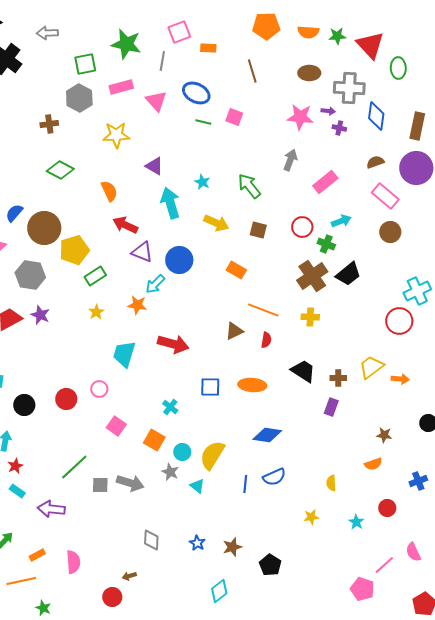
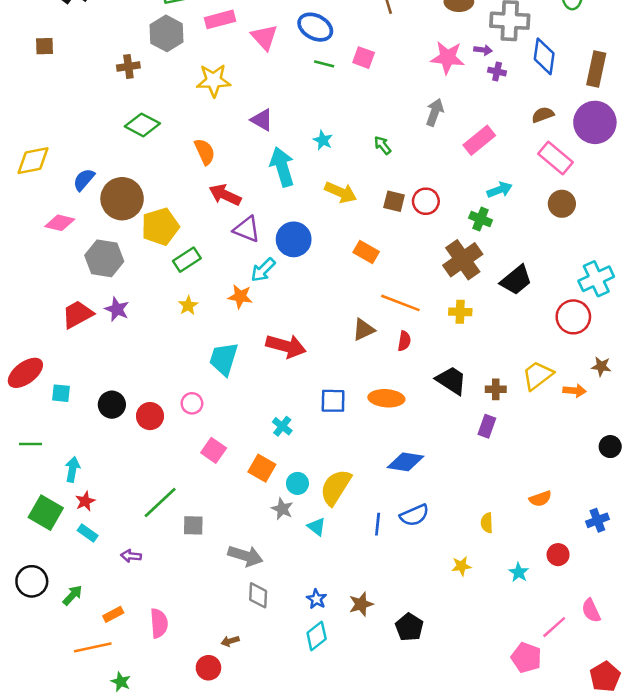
green arrow: (249, 186) -> (383, 145), size x0.6
red circle: (302, 227) -> (426, 201), moved
black trapezoid: (348, 274) -> (516, 280), moved
black circle: (24, 405) -> (112, 405), moved
brown star: (384, 435) -> (601, 366), moved
gray arrow: (130, 483) -> (245, 556), moved
purple arrow: (51, 509) -> (131, 556), size x0.6
cyan diamond: (219, 591) -> (317, 636), moved

